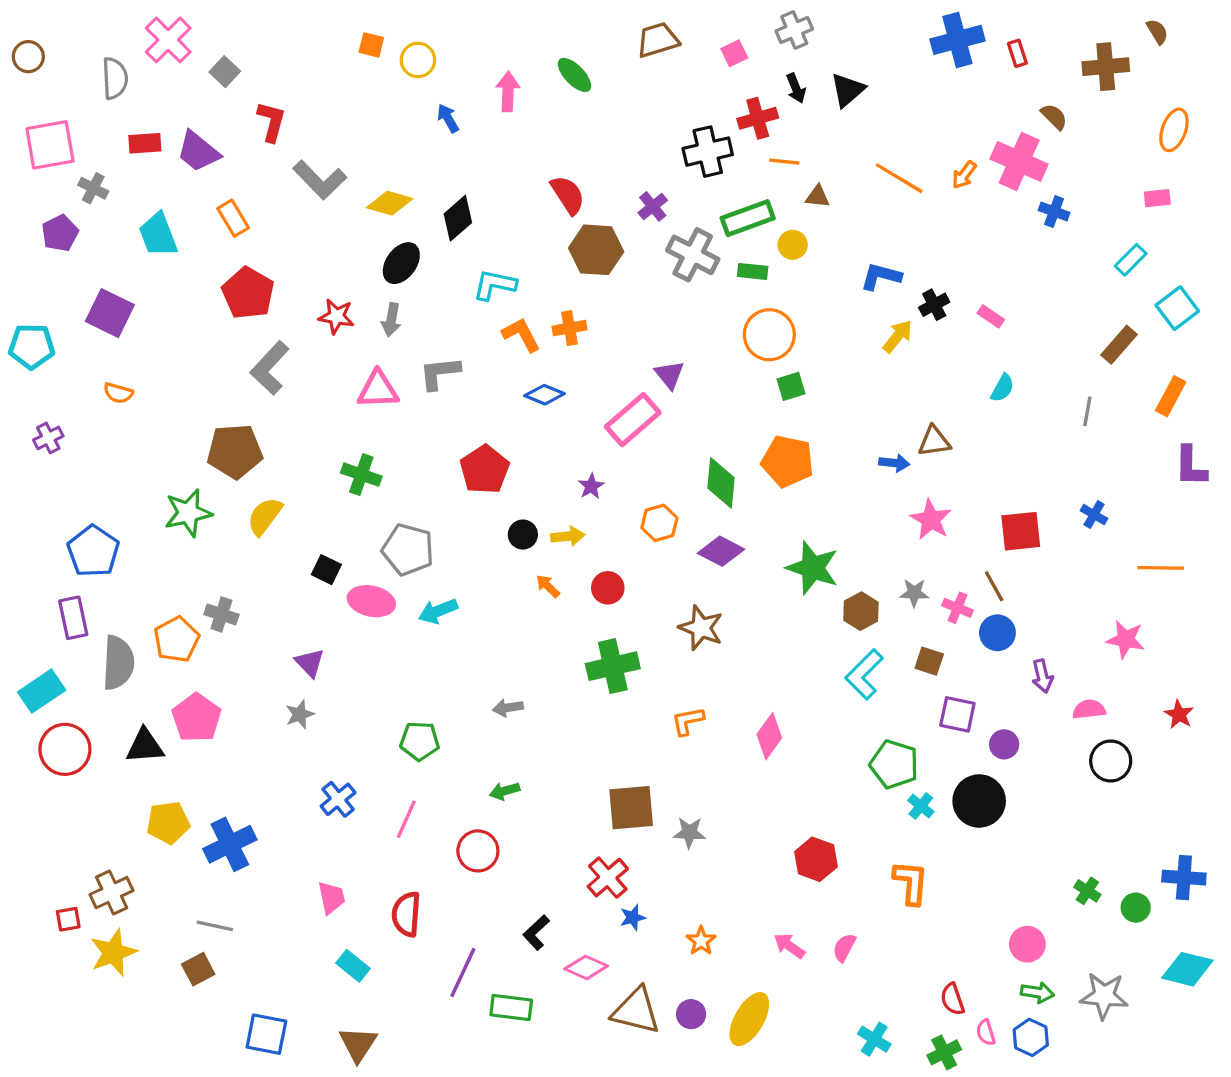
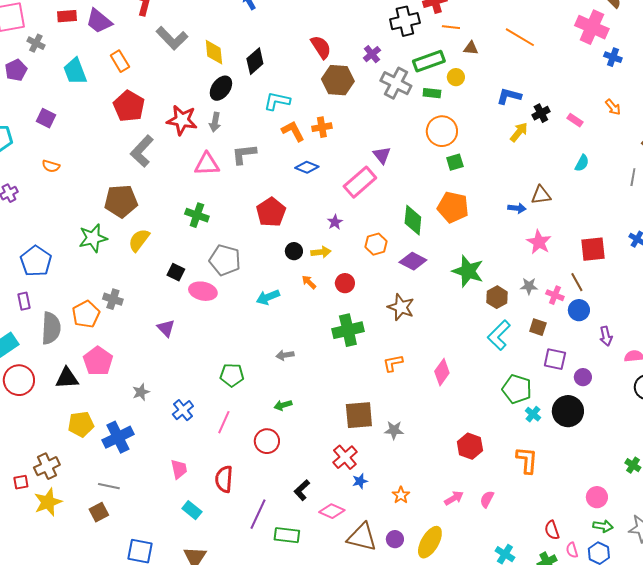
orange arrow: (964, 175) -> (613, 107), moved, turned -78
yellow diamond: (390, 203) -> (214, 52), turned 68
purple square: (110, 313) -> (46, 118), size x0.7
red star: (336, 316) -> (182, 120), size x1.4
cyan arrow: (438, 611) -> (268, 297), moved
purple rectangle: (73, 618) -> (24, 301), size x0.7
gray star: (300, 714) -> (141, 392), moved
pink arrow: (789, 946) -> (454, 498), turned 114

